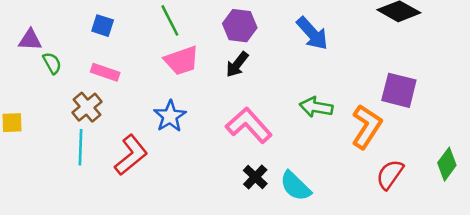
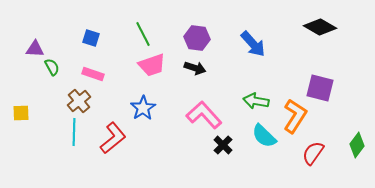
black arrow: (237, 64) -> (195, 68), turned -110
black cross: (255, 177) -> (223, 145), moved
cyan semicircle: (295, 186) -> (264, 136), moved

